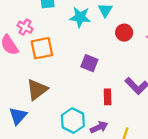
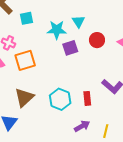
purple square: (89, 63) -> (70, 48), moved, turned -35
cyan hexagon: (73, 121) -> (60, 99), moved

